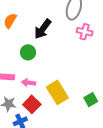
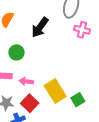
green circle: (28, 52) -> (16, 52), moved
green square: (91, 100) -> (78, 100), moved

